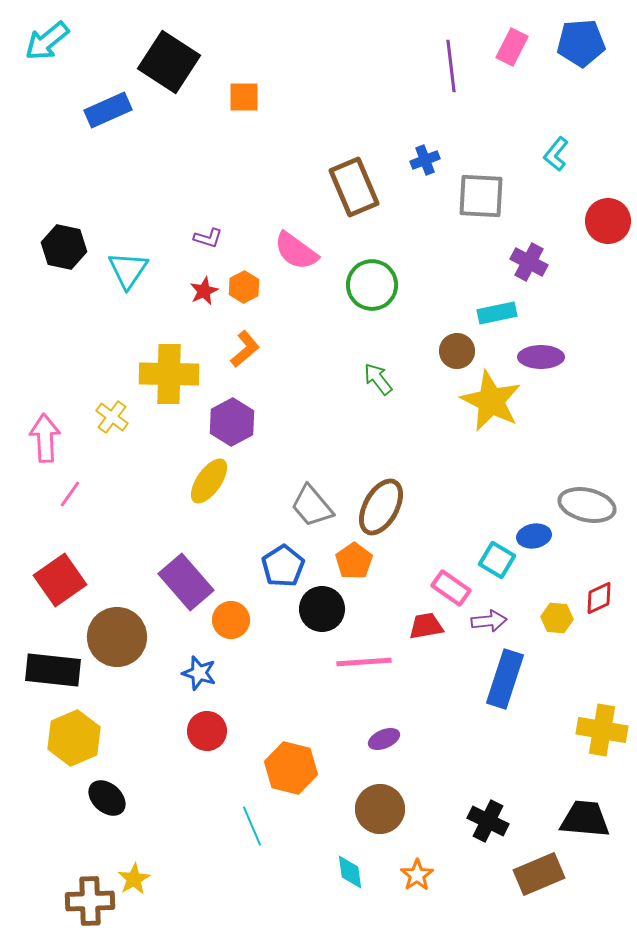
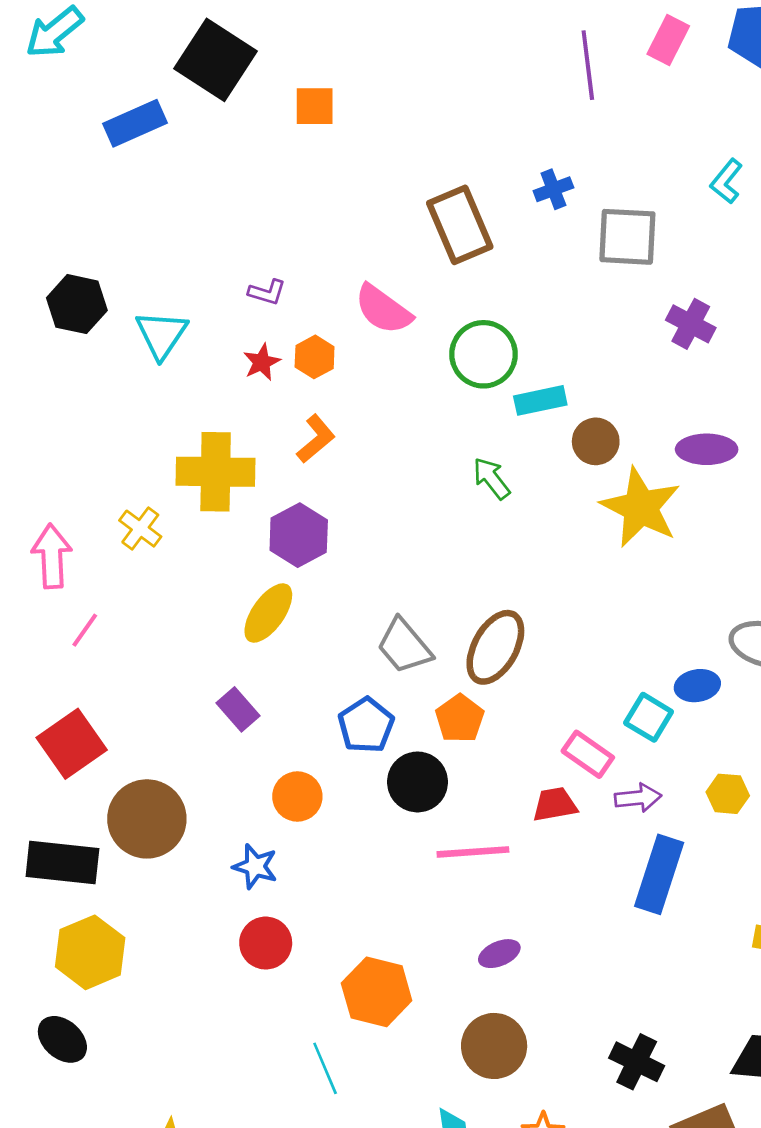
cyan rectangle: (497, 313) -> (540, 400), moved
purple rectangle: (186, 582) -> (238, 709), moved, size x0.6
black ellipse: (107, 798) -> (62, 1039), moved

